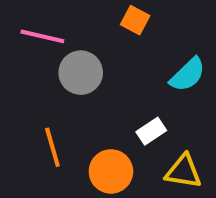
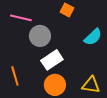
white rectangle: (151, 131) -> (52, 60), moved, size x1.5
orange line: (52, 147) -> (15, 76), moved

